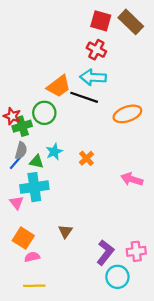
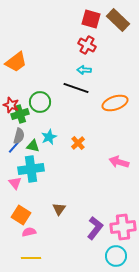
cyan arrow: (93, 77) -> (84, 70), size x0.6
orange trapezoid: (59, 86) -> (16, 62), moved
pink cross: (136, 251) -> (123, 227), size x1.4
cyan circle: (117, 277) -> (116, 256), moved

